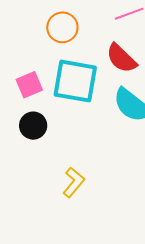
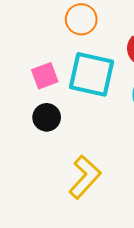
yellow L-shape: (74, 182) -> (85, 177), size x1.4

